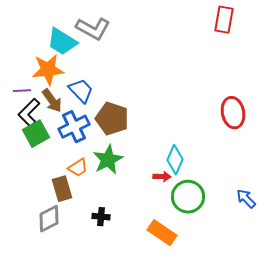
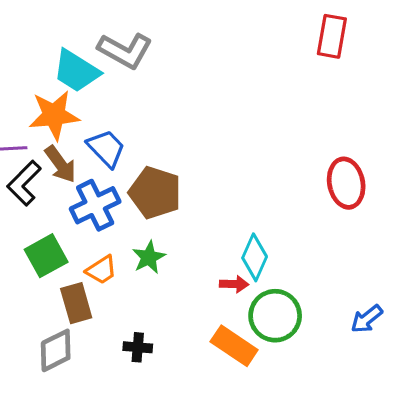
green square: (36, 134) -> (46, 256), moved
green star: (108, 160) -> (149, 257), size x0.7
blue arrow: (246, 199) -> (367, 319), turned -85
orange rectangle: (162, 233) -> (234, 346), moved

